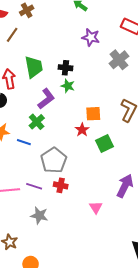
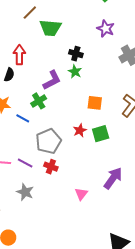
green trapezoid: (34, 67) -> (50, 28), moved, turned 95
red star: (82, 130) -> (80, 130), moved

